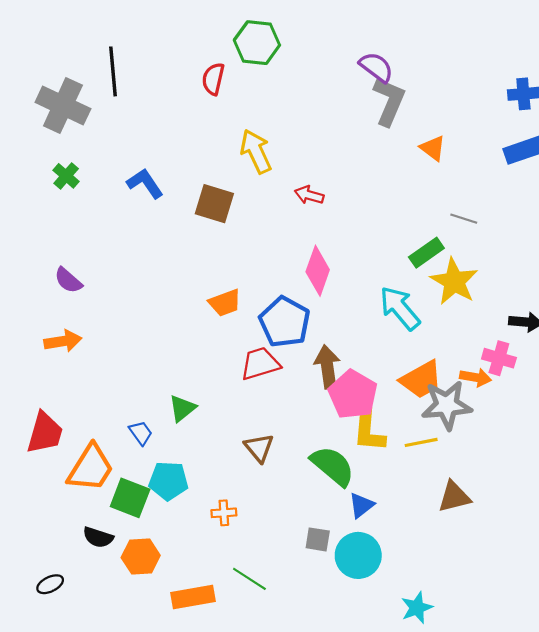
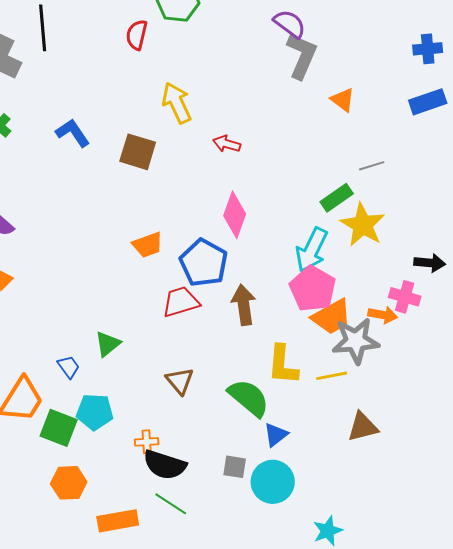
gray line: (464, 219) -> (372, 166), turned -35
cyan arrow: (400, 308) -> (312, 250), turned -114
pink pentagon: (353, 394) -> (313, 289), moved
black semicircle: (98, 537) -> (165, 465), moved, size x1.5

